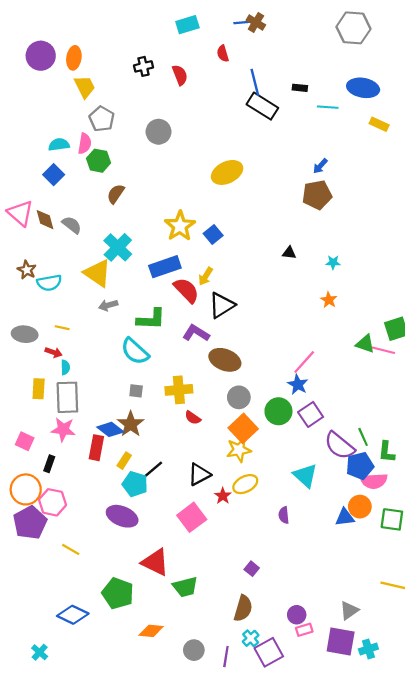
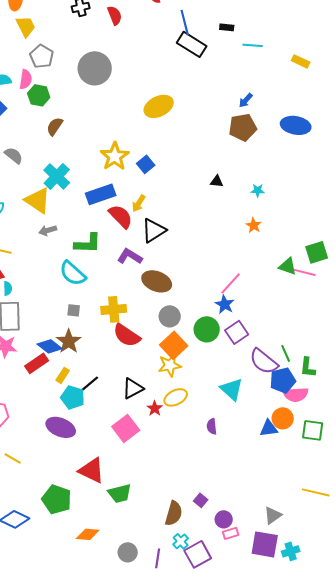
blue ellipse: (363, 88) -> (296, 125), moved
gray circle: (159, 132) -> (95, 68), size x1.4
red semicircle: (193, 418) -> (127, 335), size x1.8
red rectangle: (96, 448) -> (37, 363), turned 45
purple square: (252, 569) -> (201, 500), moved

